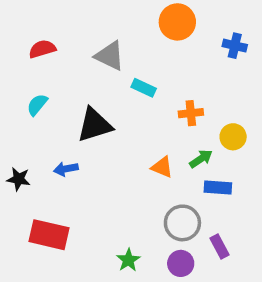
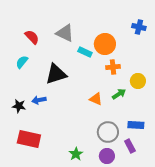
orange circle: (177, 22) -> (105, 44), moved
red semicircle: (42, 49) -> (32, 37), moved, turned 63
black star: (19, 179) -> (19, 106), moved
blue rectangle: (218, 187) -> (136, 125), moved

